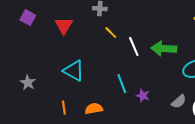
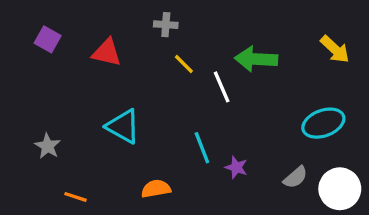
red triangle: (64, 26) -> (107, 53), turned -48
green arrow: (164, 49) -> (256, 59), moved
orange line: (64, 108) -> (76, 197), moved, turned -64

